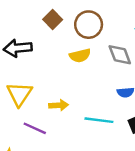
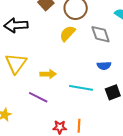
yellow semicircle: (80, 56) -> (67, 34), turned 144
purple line: (35, 128) -> (38, 97), moved

